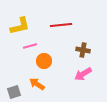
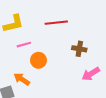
pink arrow: (83, 74) -> (91, 74), moved
orange arrow: (37, 84) -> (22, 79), moved

